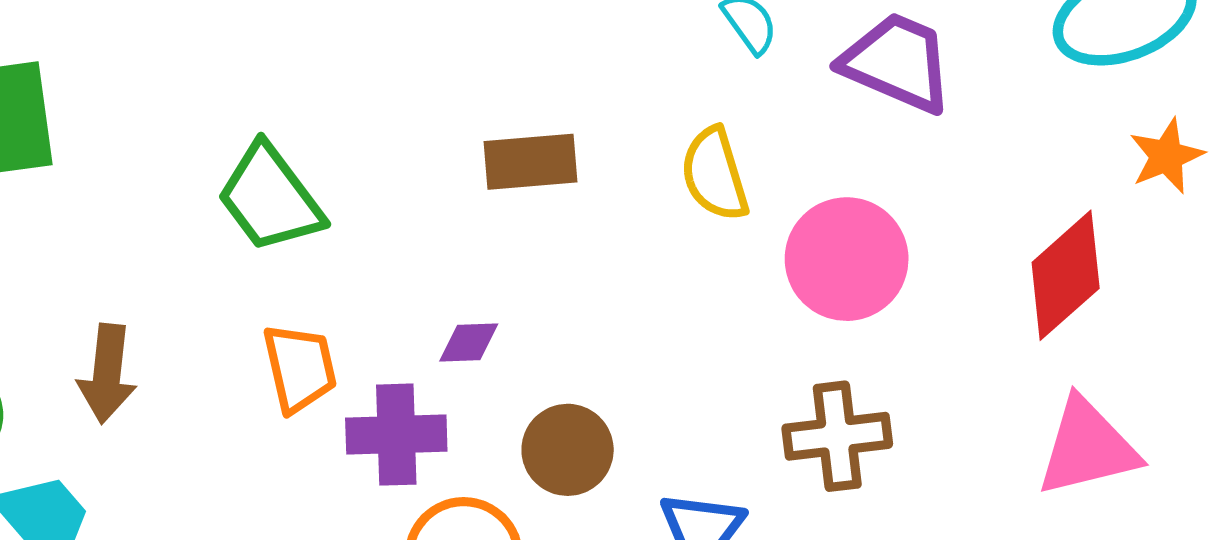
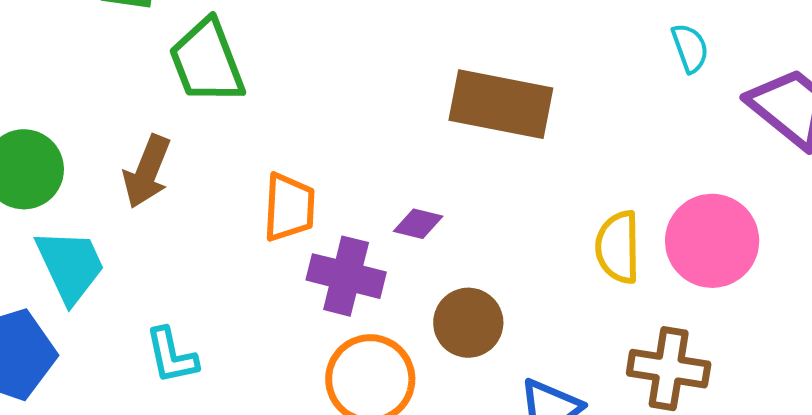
brown rectangle: (531, 162) -> (501, 104), size x1.4
yellow semicircle: (715, 174) -> (618, 247), moved
green trapezoid: (270, 198) -> (207, 62), moved

